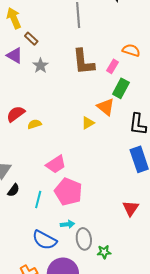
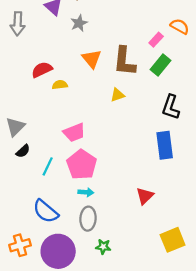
brown L-shape: (83, 62) -> (124, 61), moved
orange triangle: (106, 107) -> (92, 59), moved
cyan arrow: (67, 224) -> (86, 192), moved
green star: (104, 252) -> (103, 247), moved

